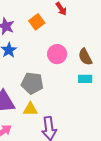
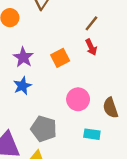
cyan rectangle: (85, 79) -> (92, 134), moved

